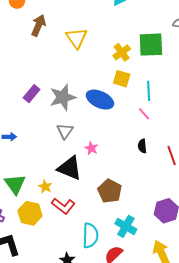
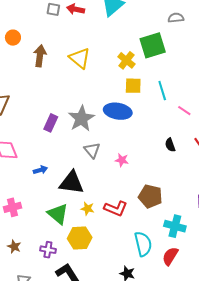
pink line: (144, 114) -> (184, 111), moved
black triangle: (70, 168) -> (72, 183), moved
red L-shape: (63, 206) -> (116, 208), moved

